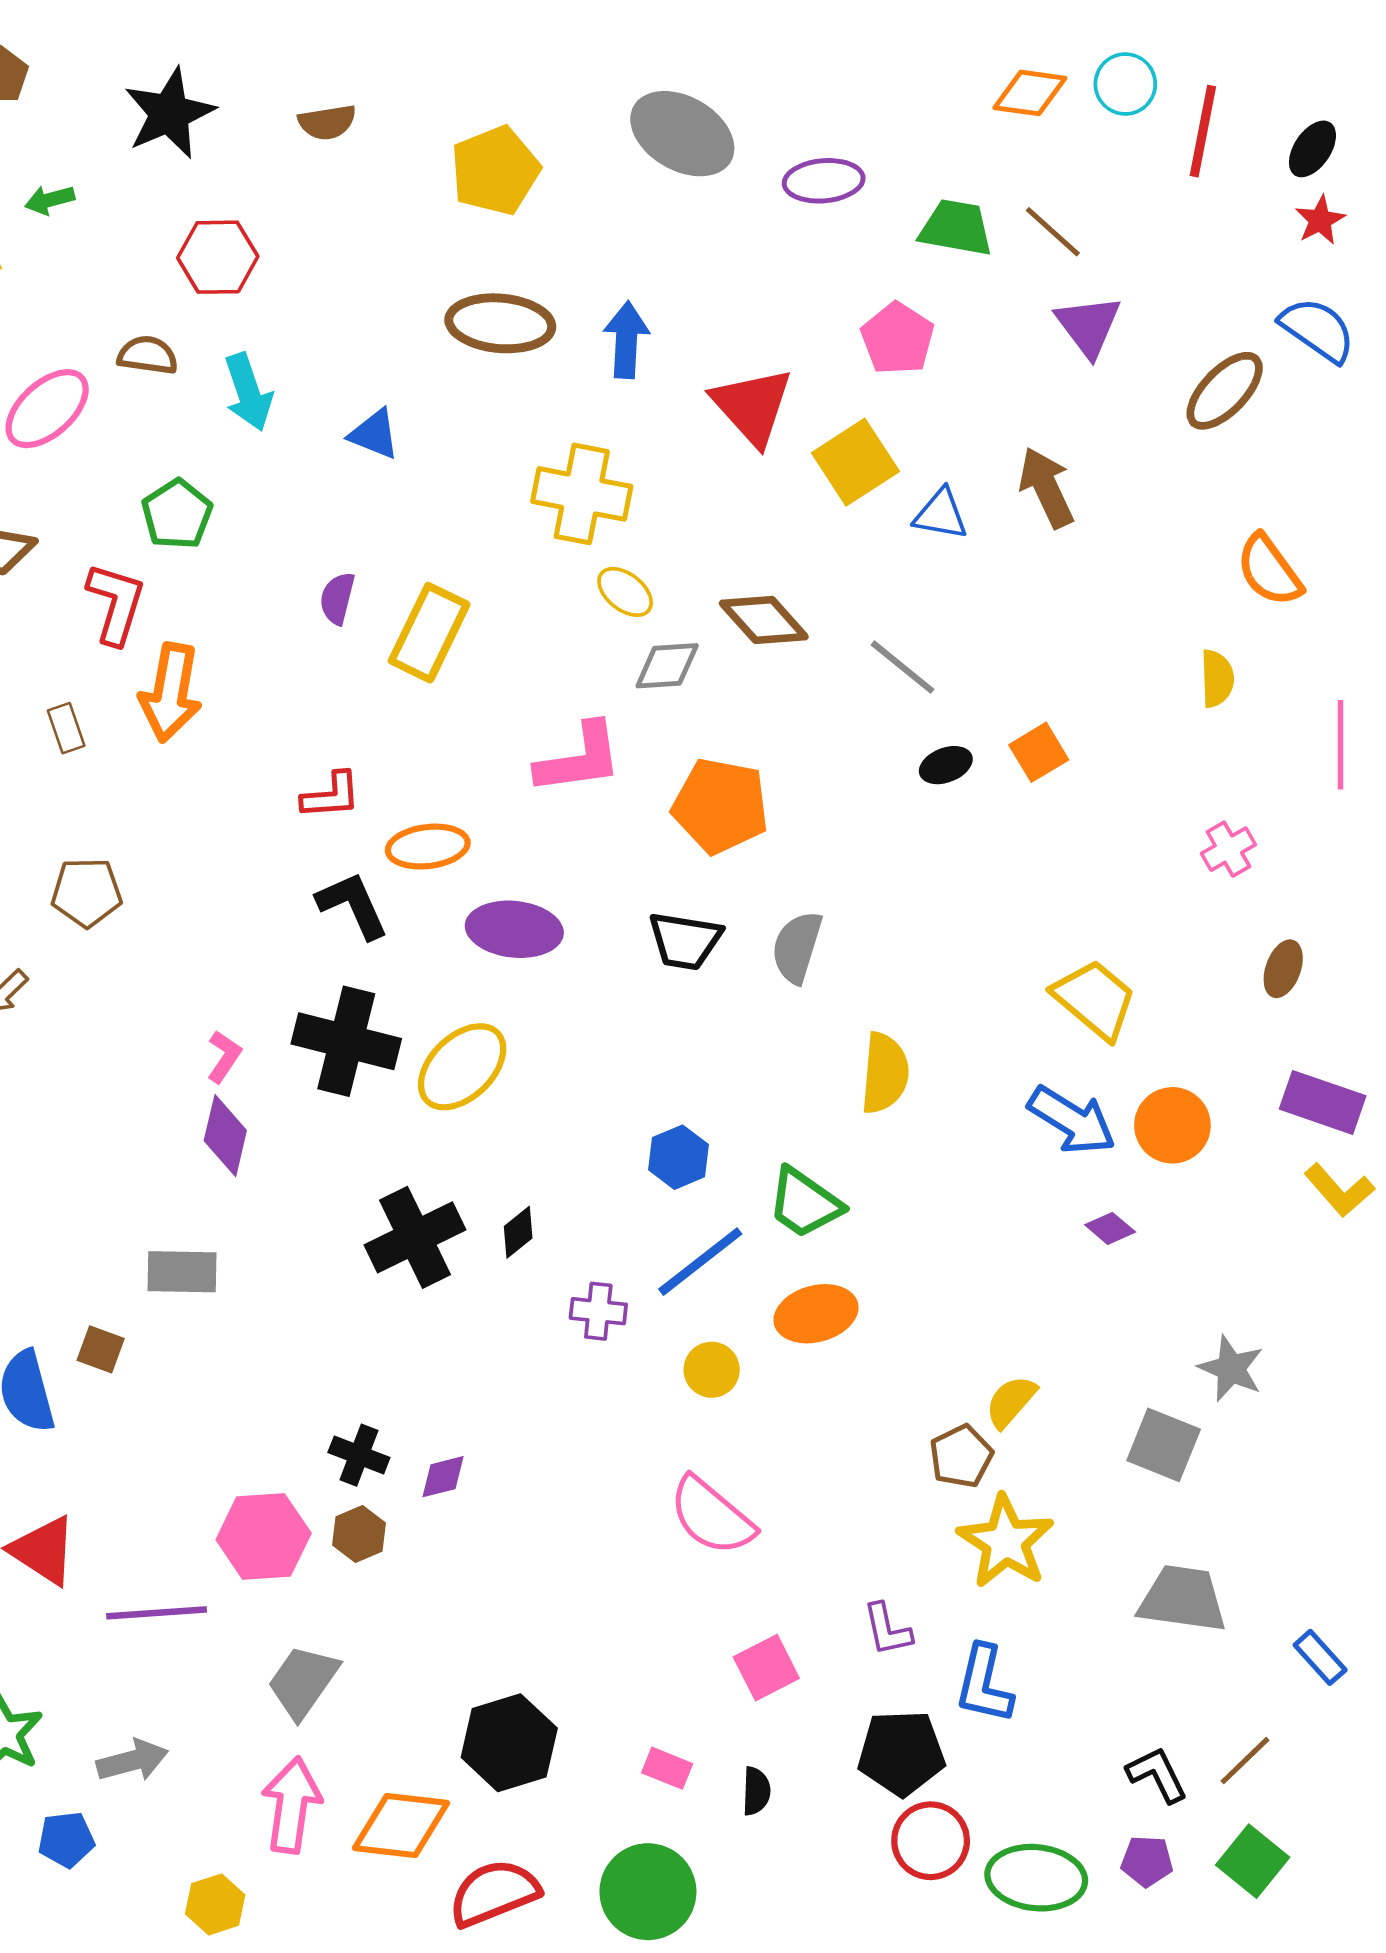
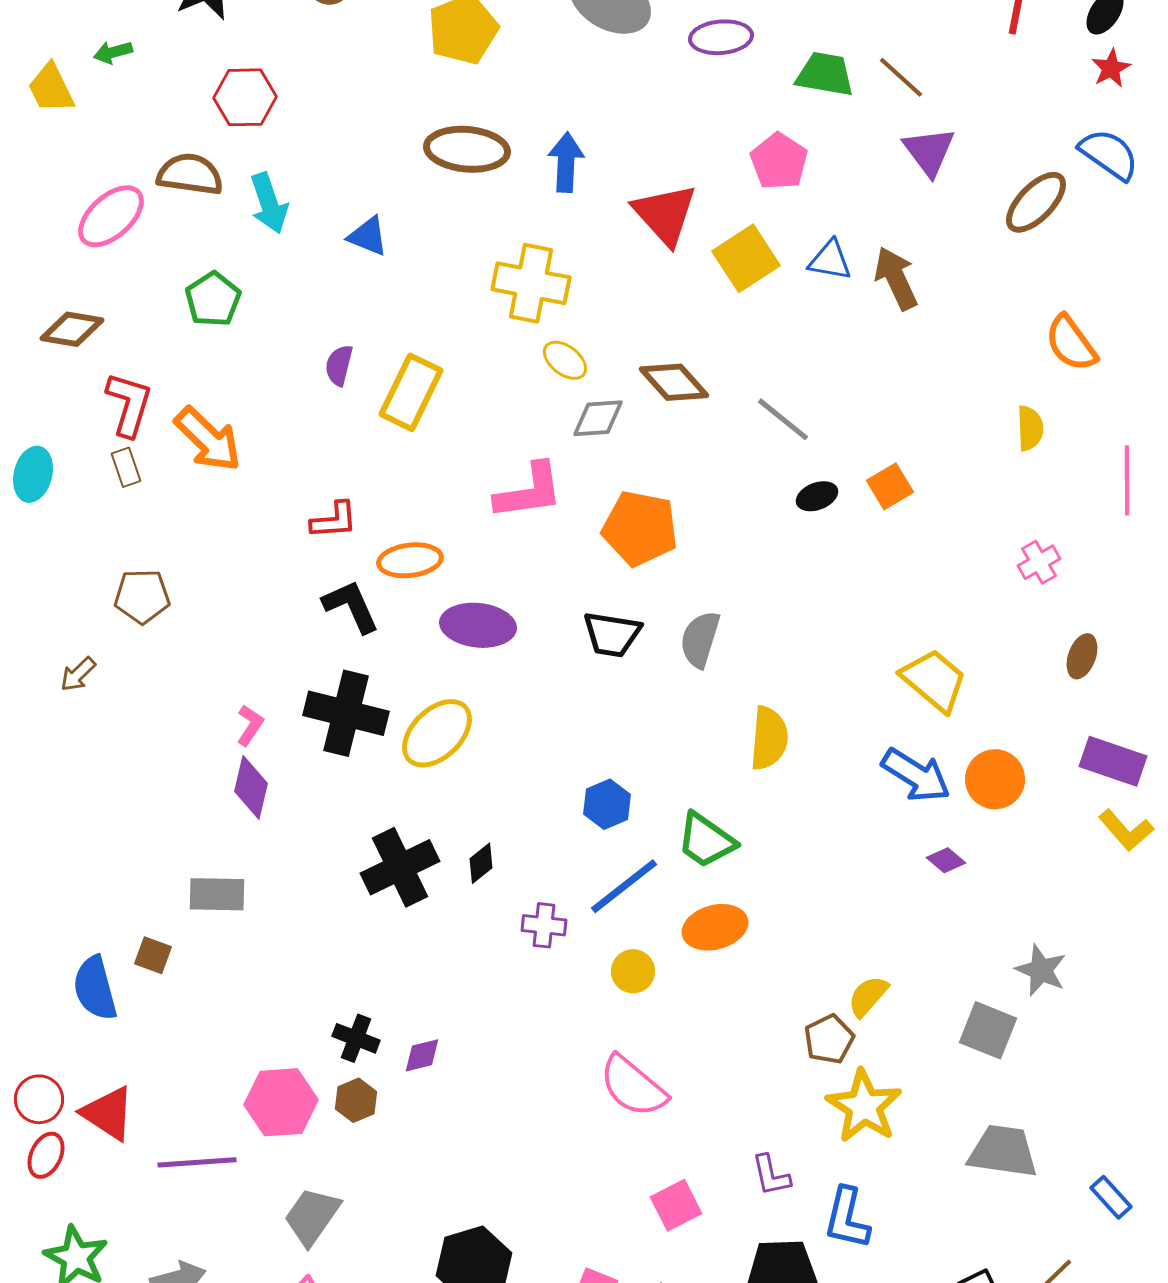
brown semicircle: (148, 355) -> (190, 174), size x1.4
blue triangle: (941, 514) -> (830, 260), moved
red L-shape: (116, 603) -> (129, 404), moved
orange arrow: (171, 693) -> (208, 439), turned -56

